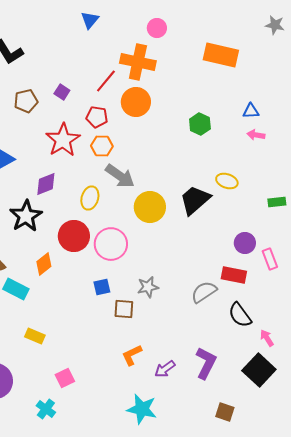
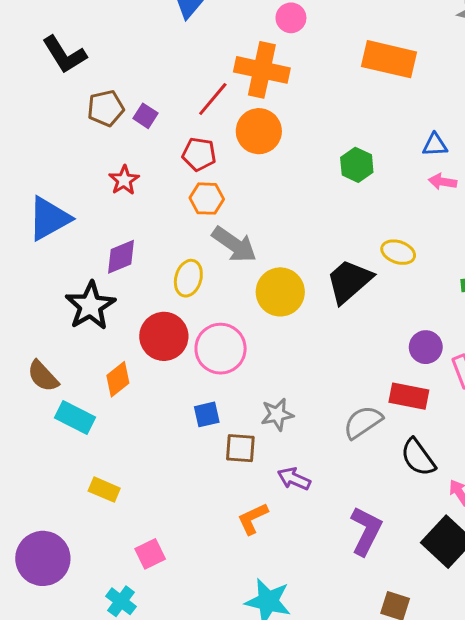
brown pentagon: (26, 101) -> (106, 108), moved
red star: (63, 140) -> (124, 180), moved, size x0.6
purple arrow: (165, 369) -> (294, 479), moved, turned 60

